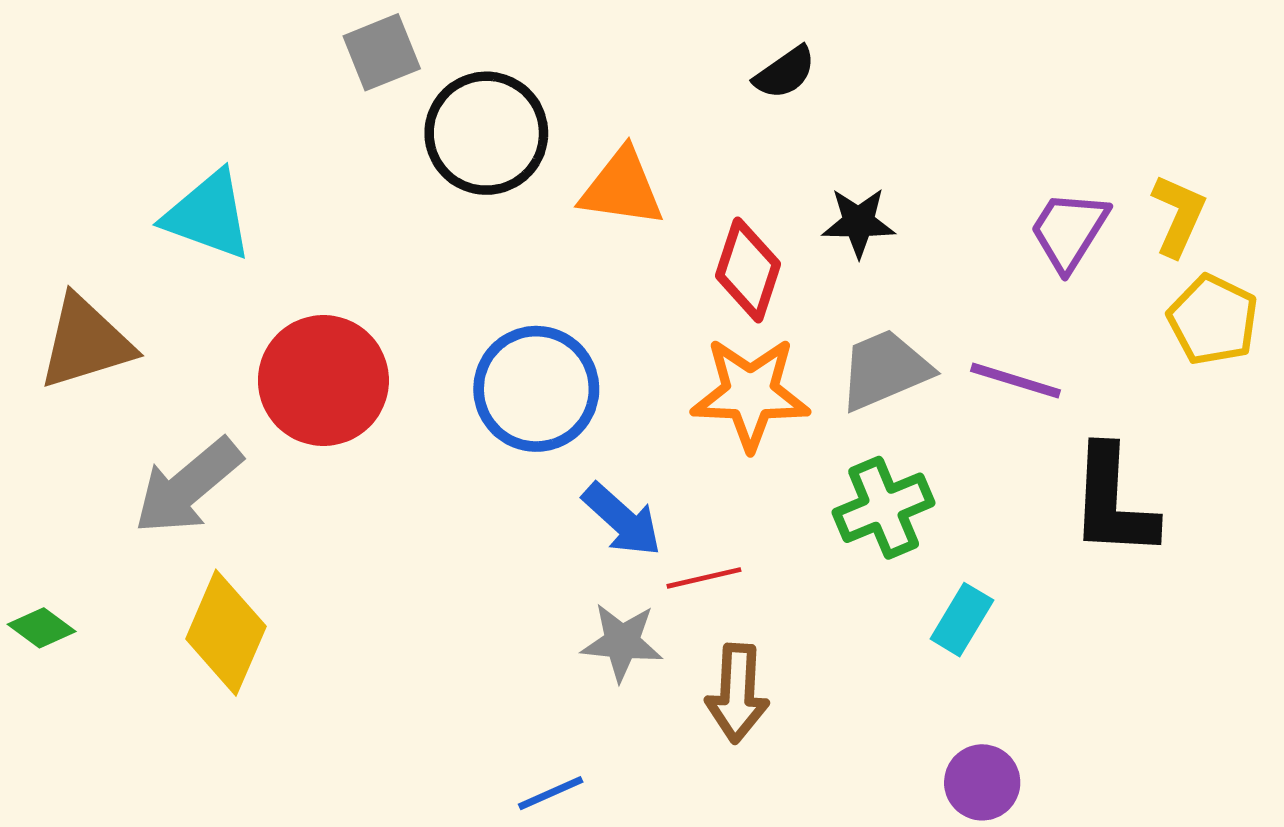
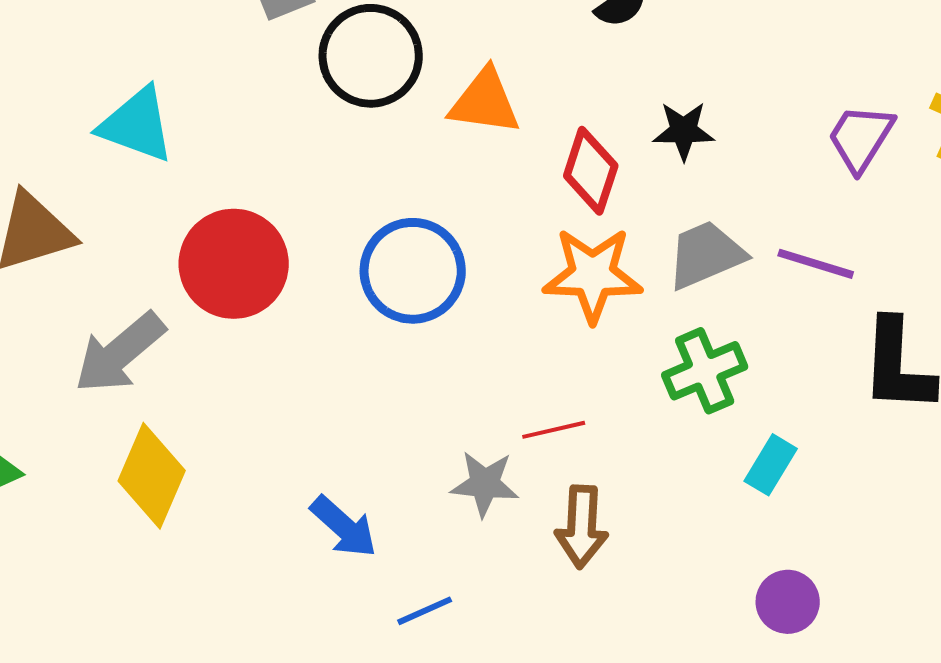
blue arrow: (622, 520) -> (344, 527), moved

